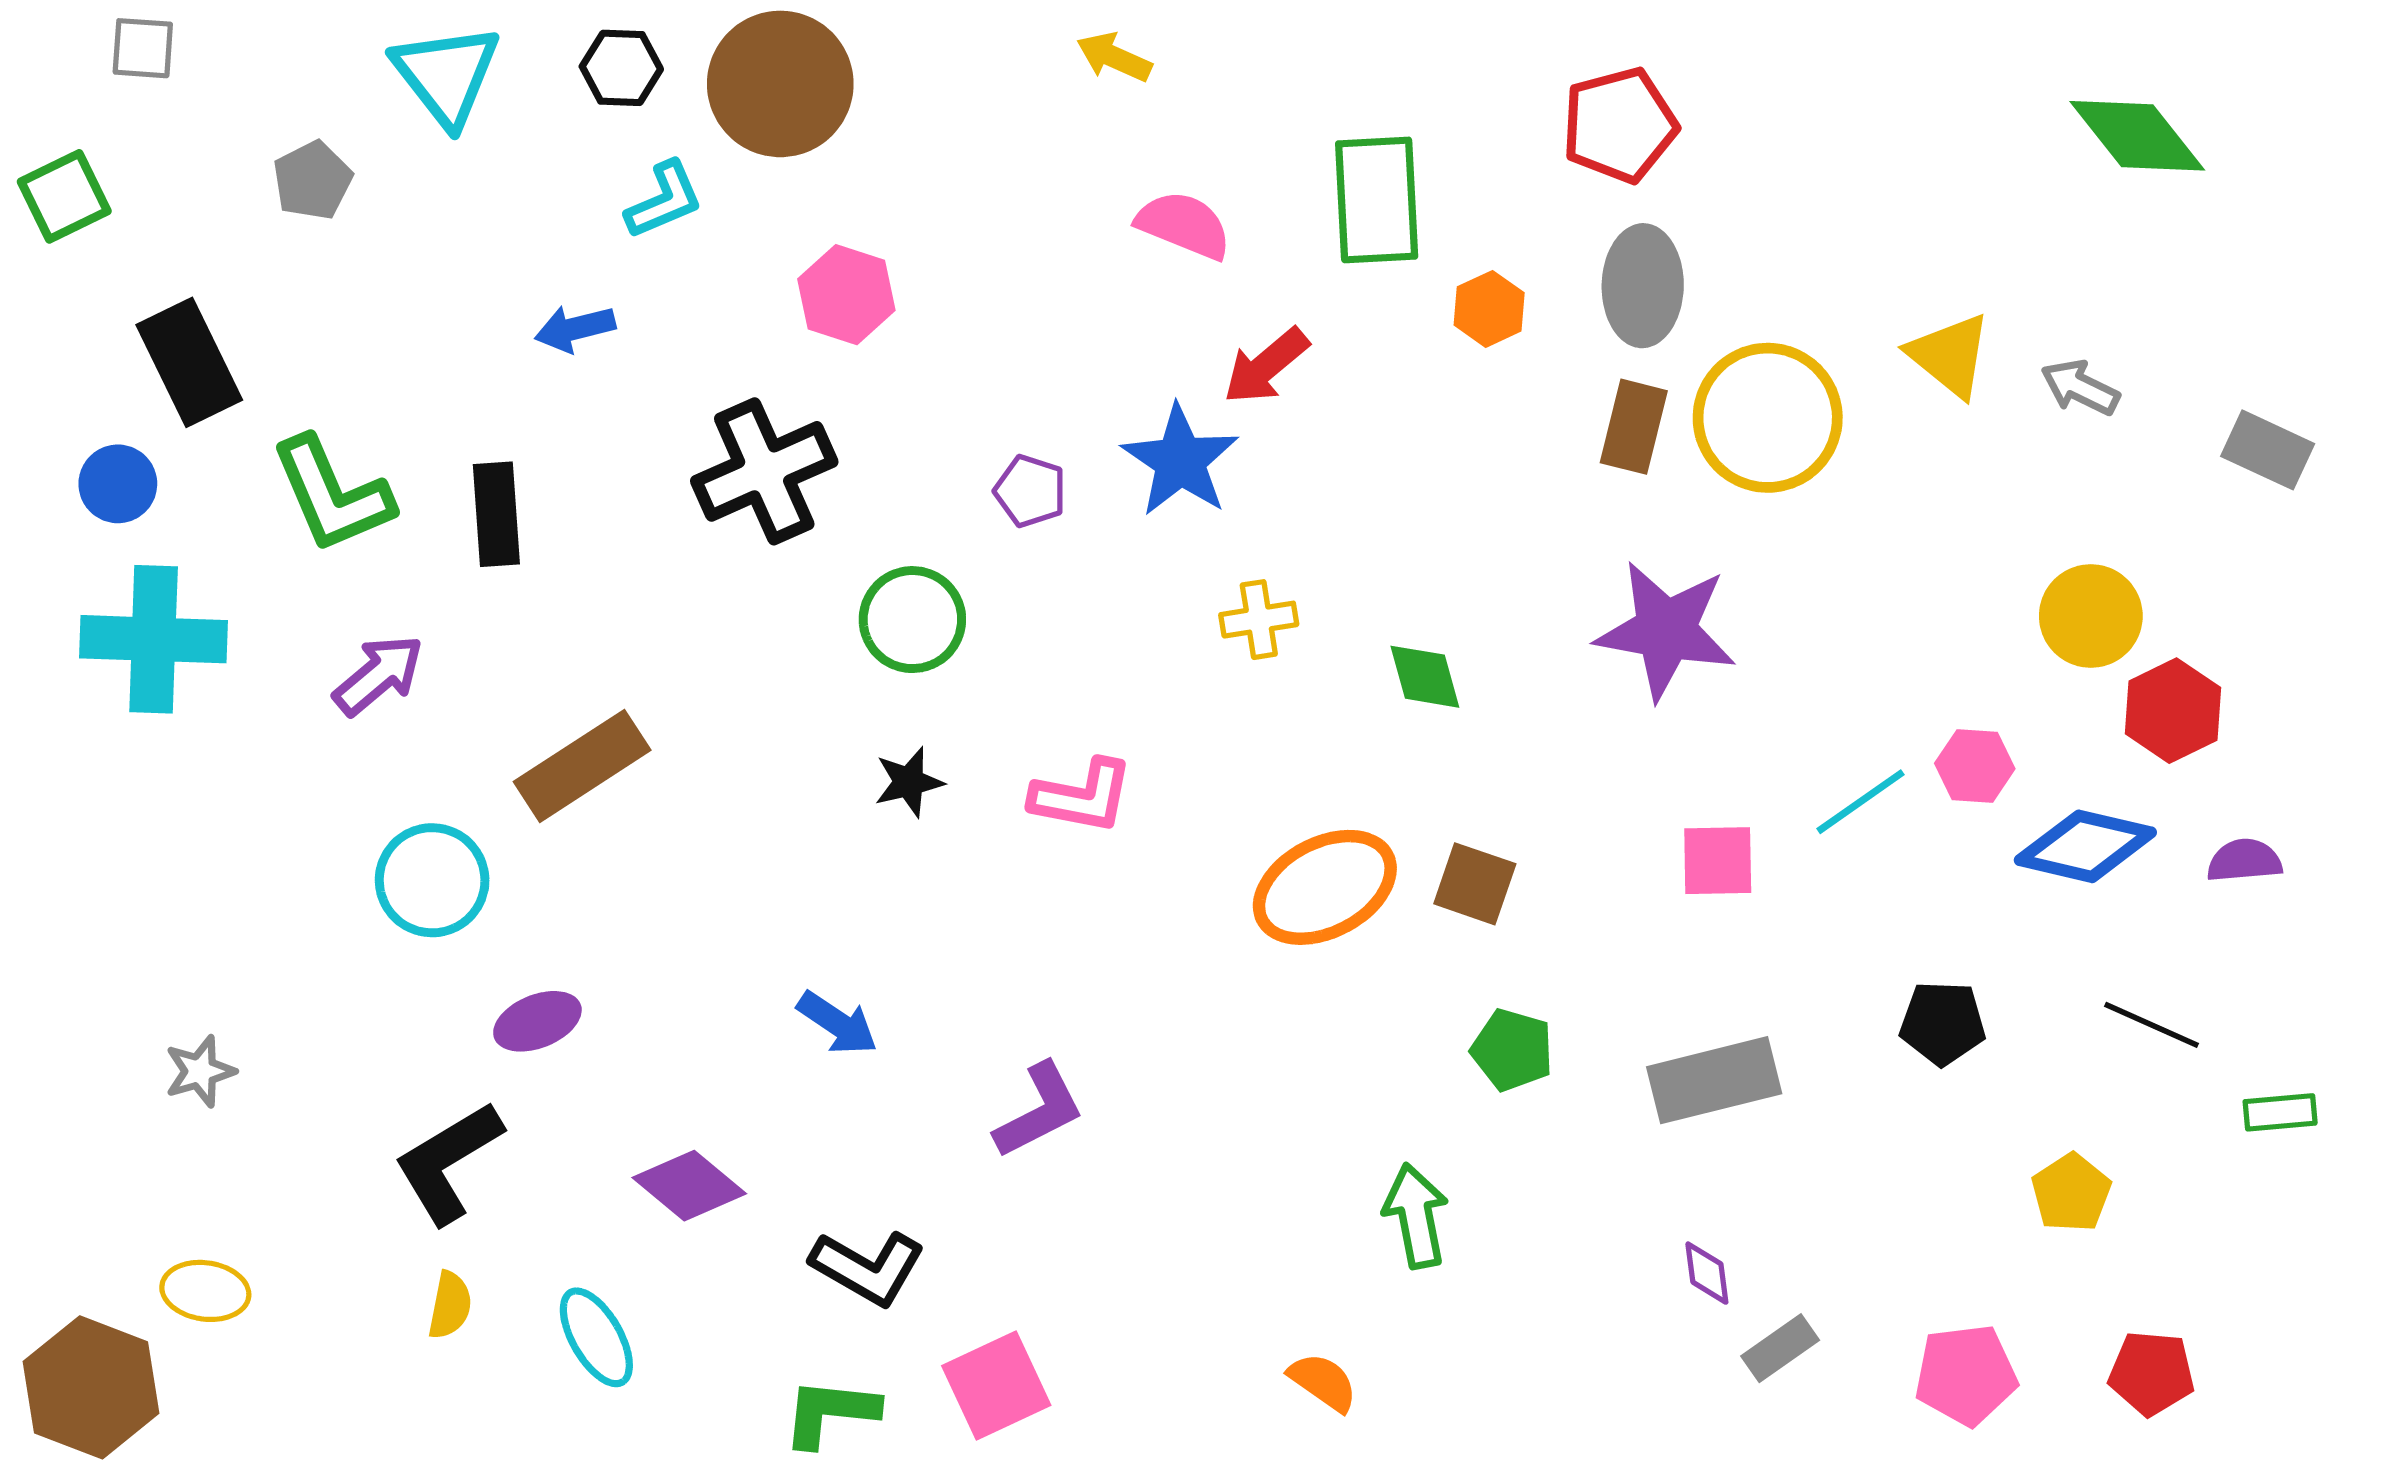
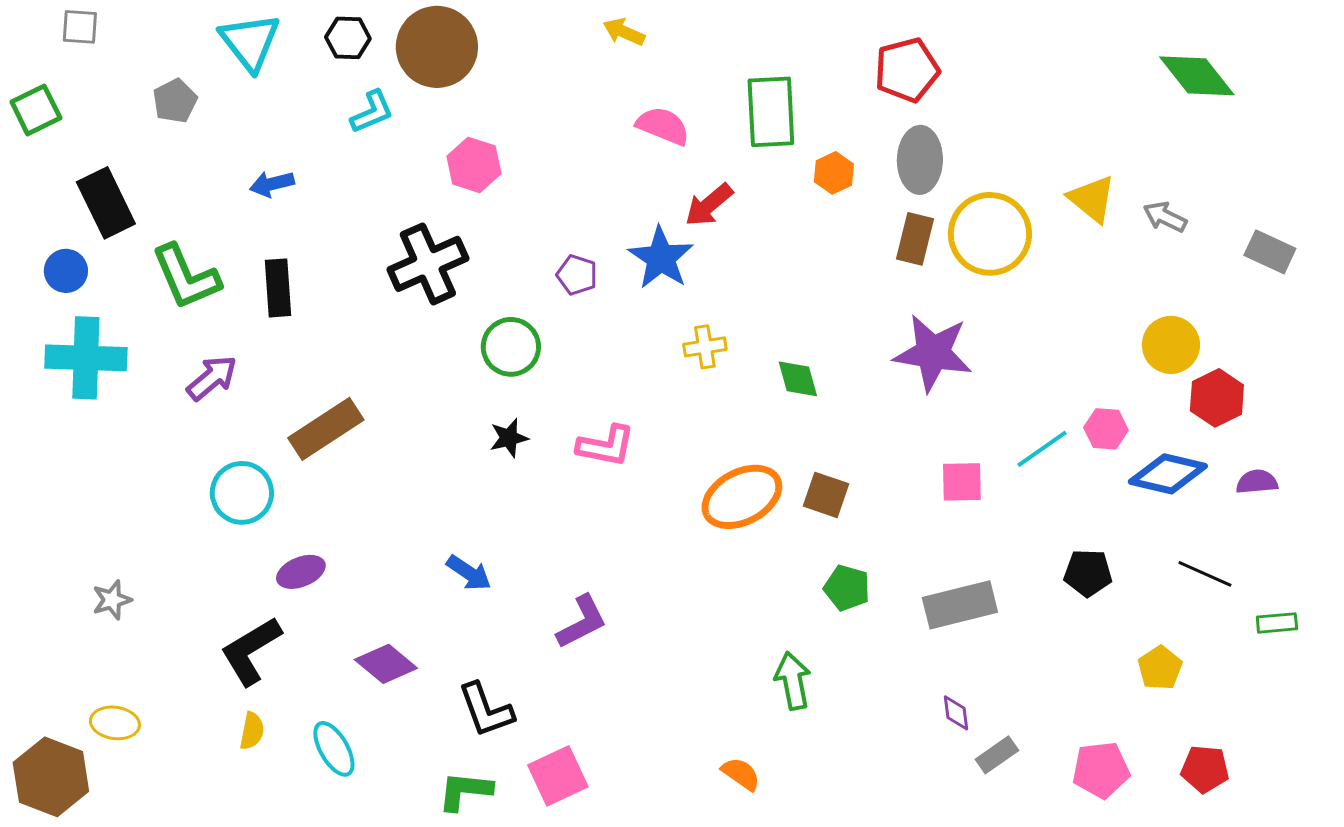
blue arrow: (575, 329) -> (272, 184), moved
black L-shape: (868, 1268) -> (486, 710), turned 40

